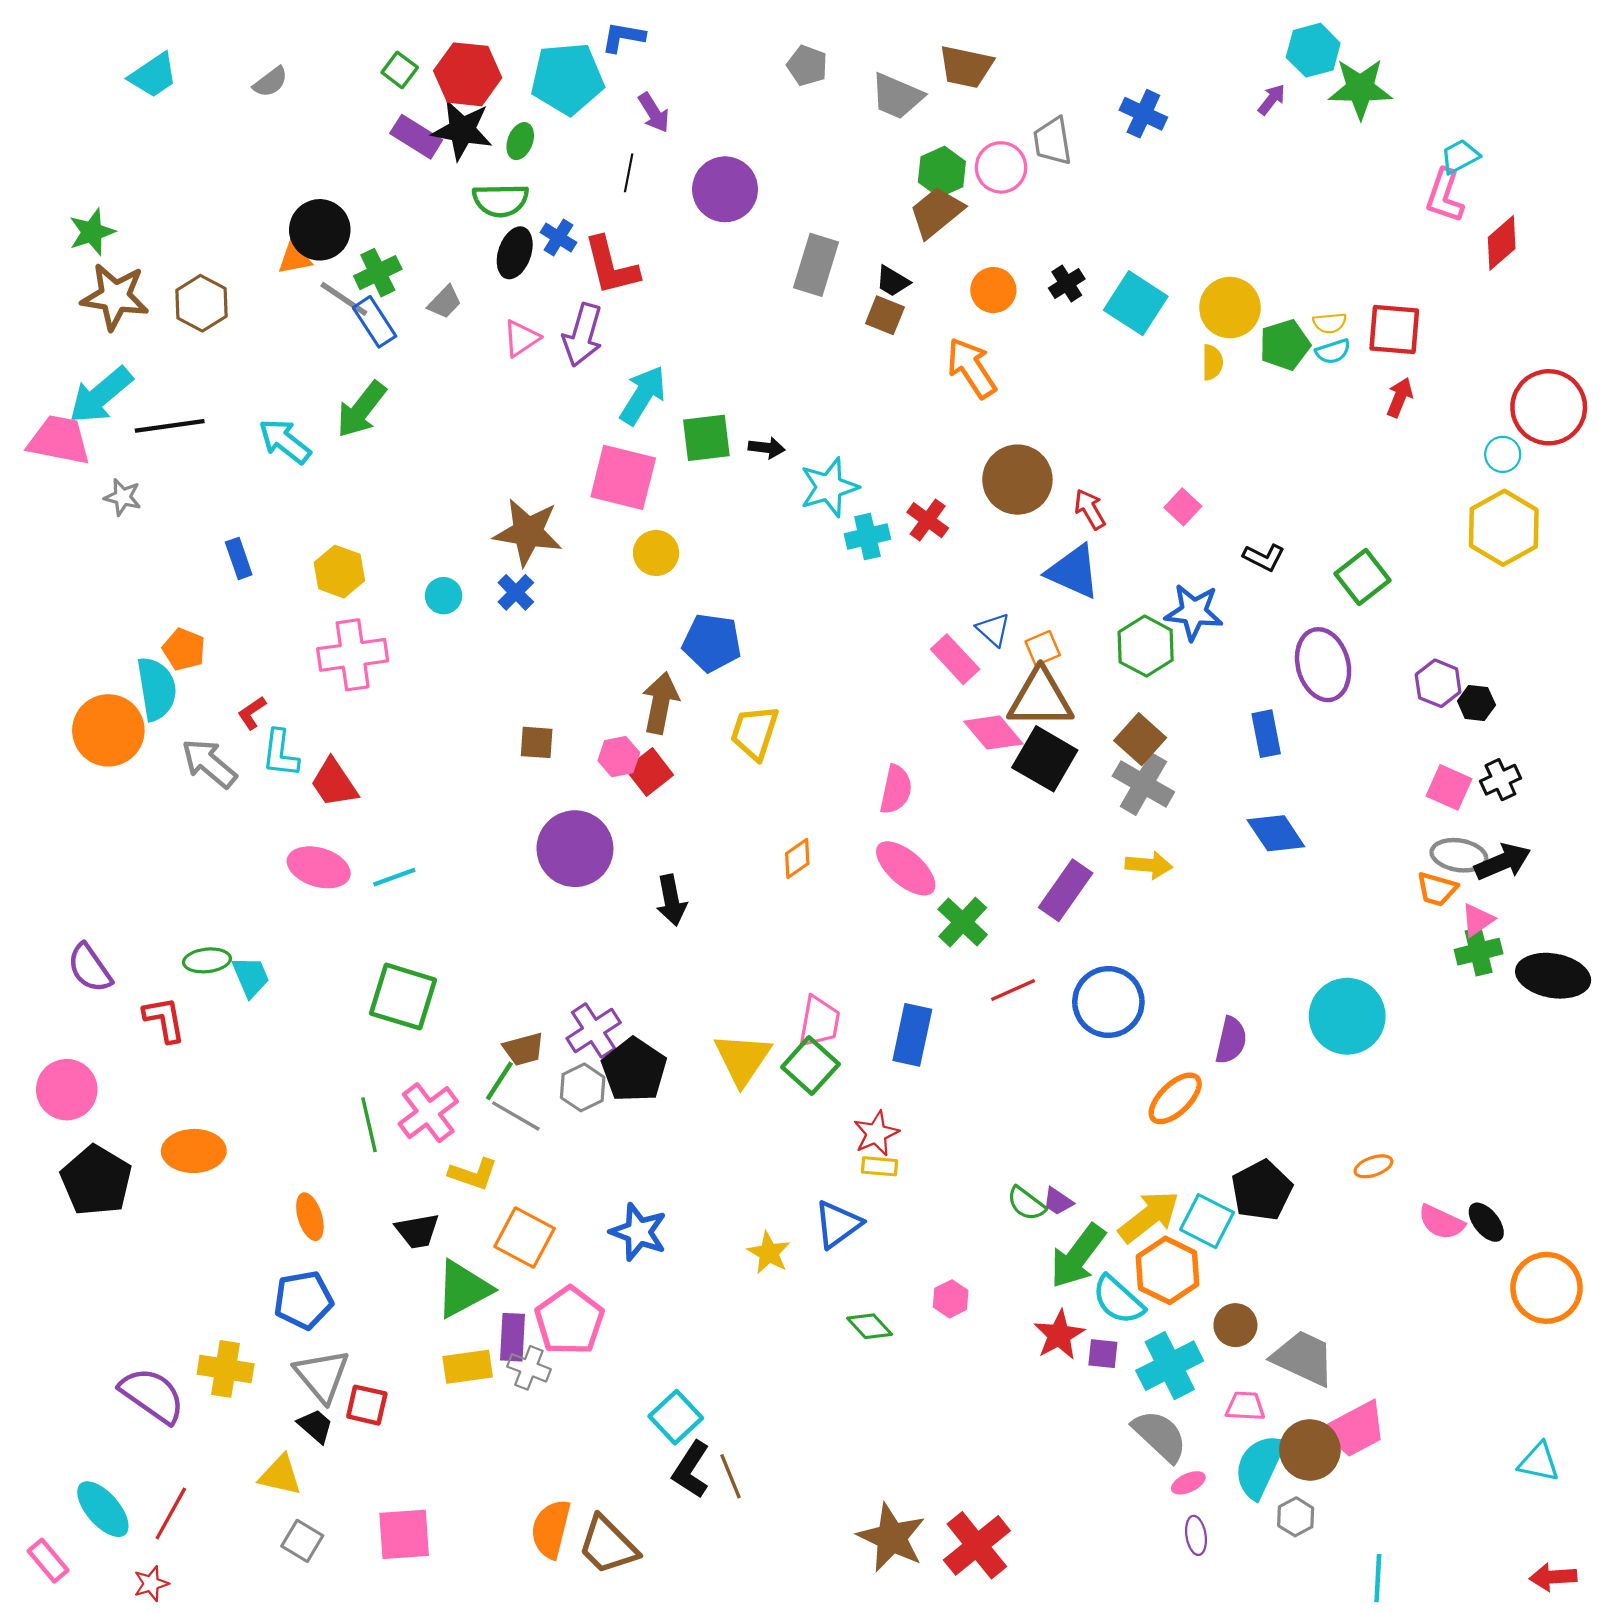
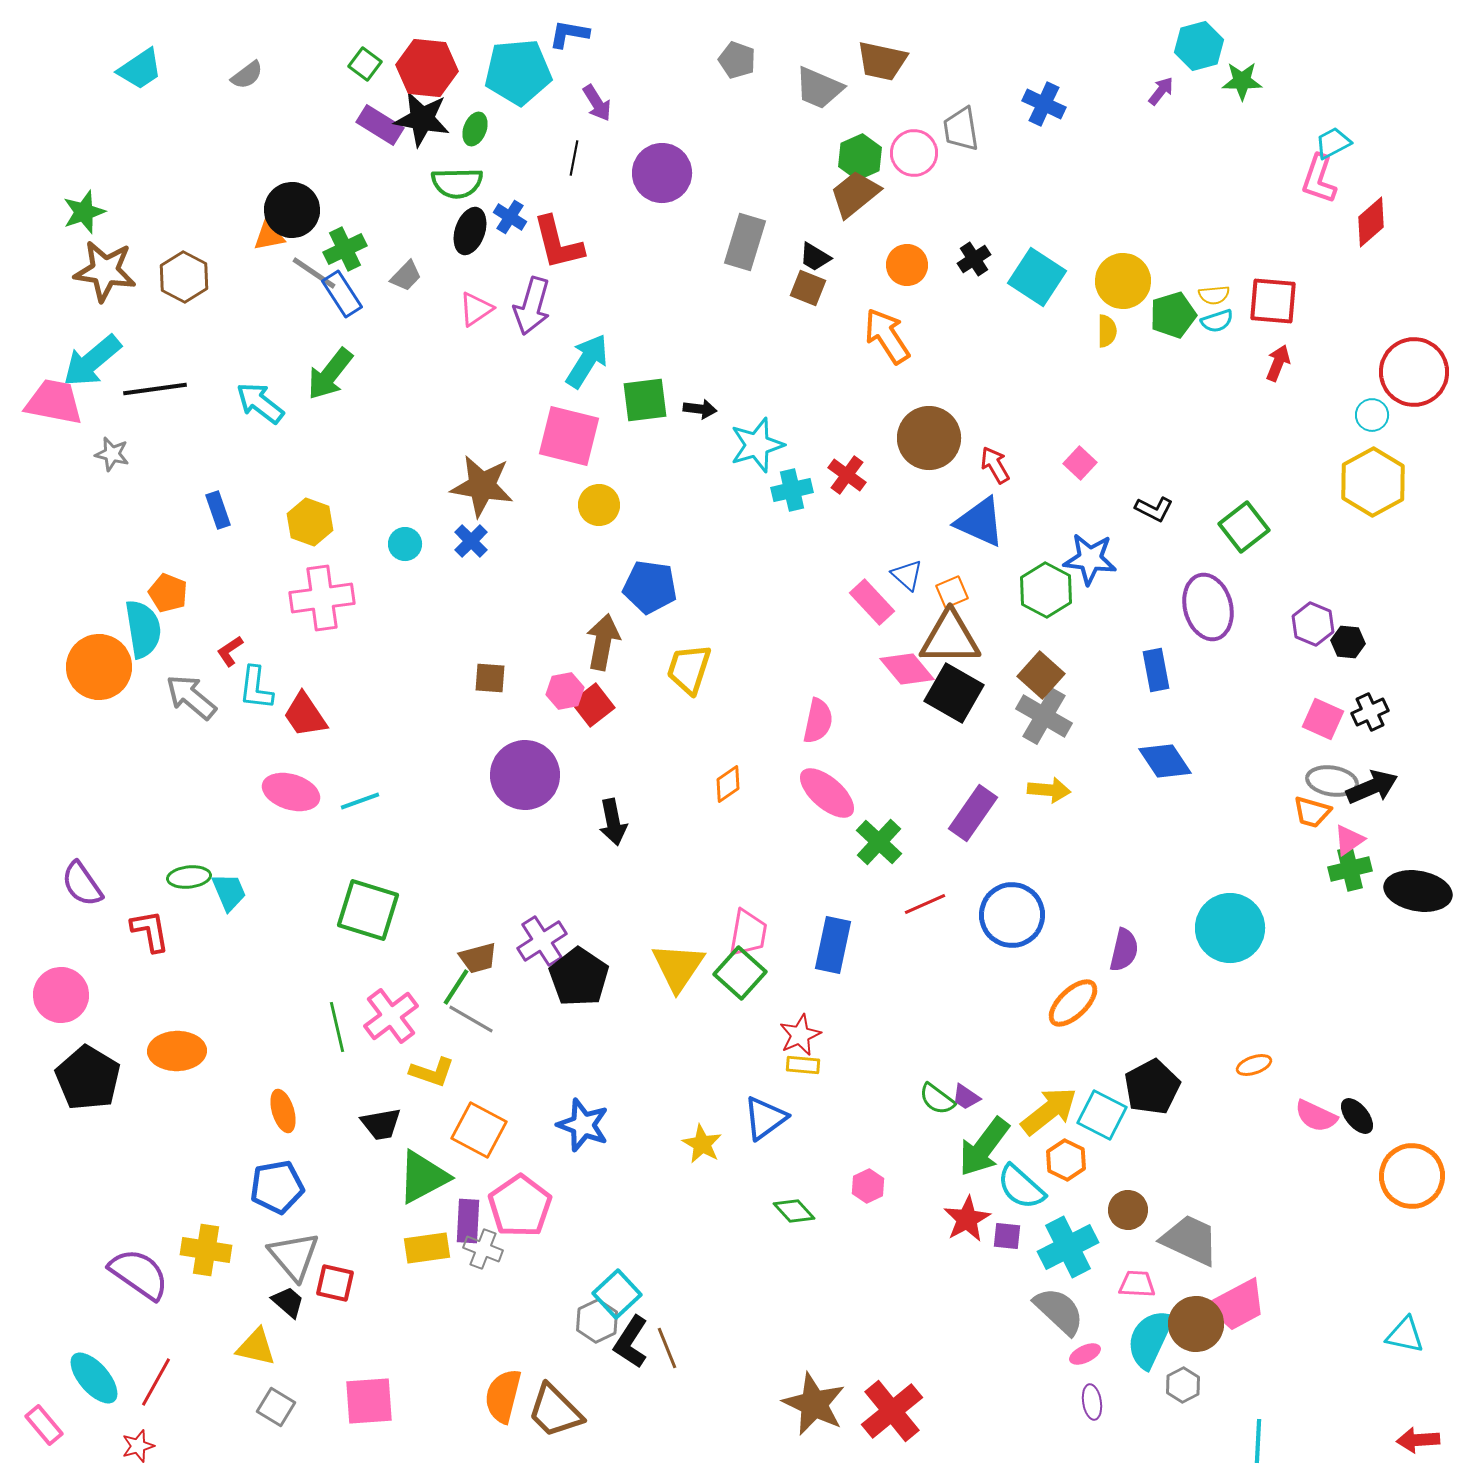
green star: (1360, 89) -> (1242, 81), size x0.7
gray hexagon: (583, 1087) -> (597, 1321), moved
orange hexagon: (1168, 1270) -> (1066, 1160), size x0.7

